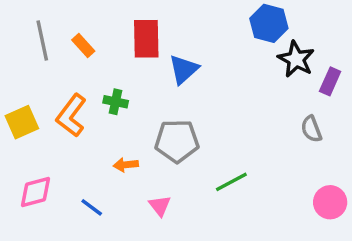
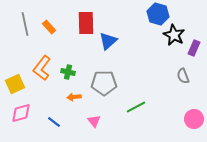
green cross: (116, 102) -> (68, 72), moved
yellow square: (22, 122) -> (15, 84), moved

